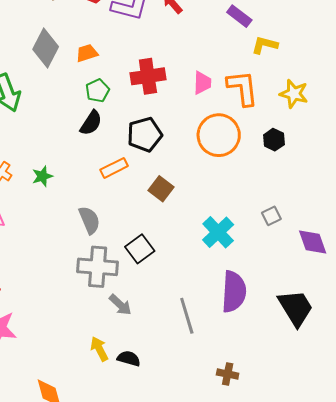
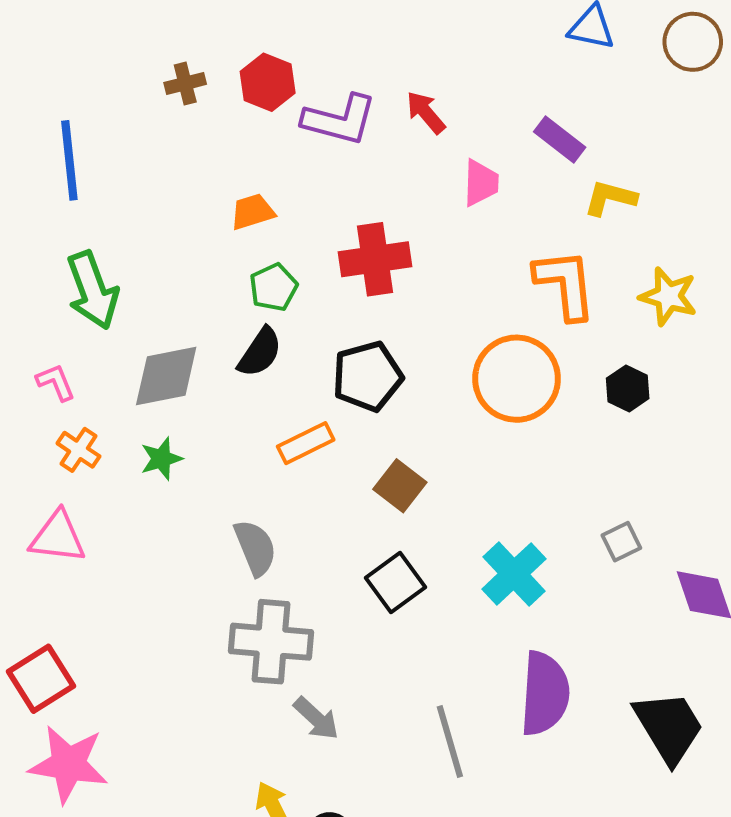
gray diamond: (46, 48) -> (166, 376), moved, turned 51
pink trapezoid: (202, 83) -> (481, 183), moved
black square: (140, 249) -> (396, 583), moved

